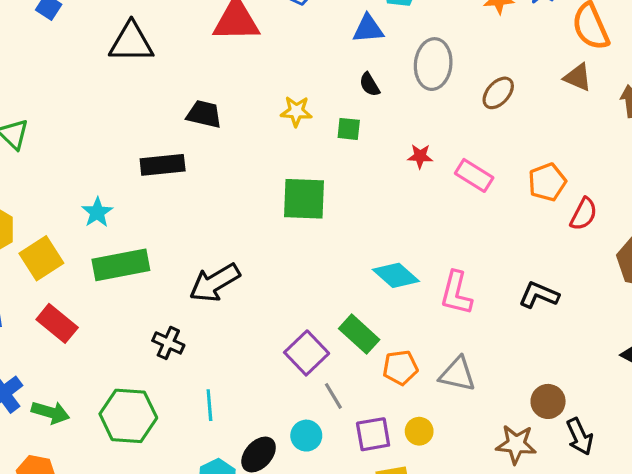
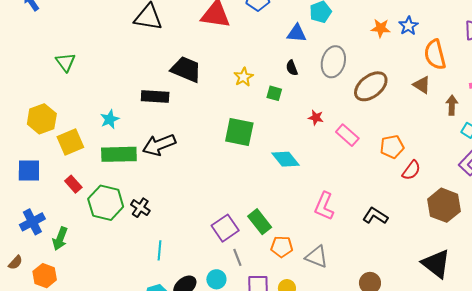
brown ellipse: (498, 93) -> (371, 86), size x1.6
yellow star: (296, 111) -> (244, 77), turned 30
black trapezoid: (204, 114) -> (186, 69), size x1.4
cyan diamond: (396, 275) -> (285, 159), moved
black arrow: (215, 283) -> (159, 145), moved
red rectangle: (57, 323) -> (73, 184), size x0.7
green arrow: (50, 412) -> (60, 239), turned 85
green hexagon: (128, 416) -> (106, 203), moved

